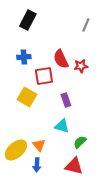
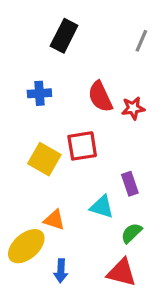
black rectangle: (28, 20) -> (64, 36), moved
red square: (44, 76) -> (82, 146), moved
purple rectangle: (66, 100) -> (130, 184), moved
orange triangle: (39, 145) -> (54, 220), moved, turned -32

